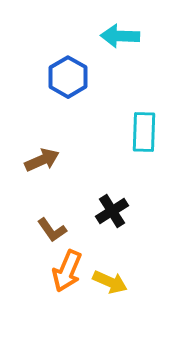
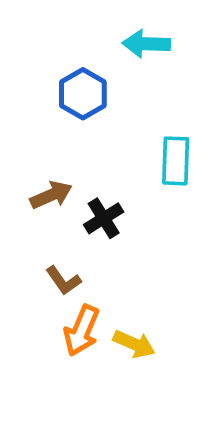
black cross: (112, 211) -> (104, 218), moved

